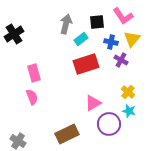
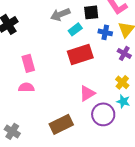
gray arrow: (66, 24) -> (60, 14), turned -126
purple cross: (121, 60) -> (124, 53), moved
pink semicircle: (32, 97) -> (26, 87), turned -70

